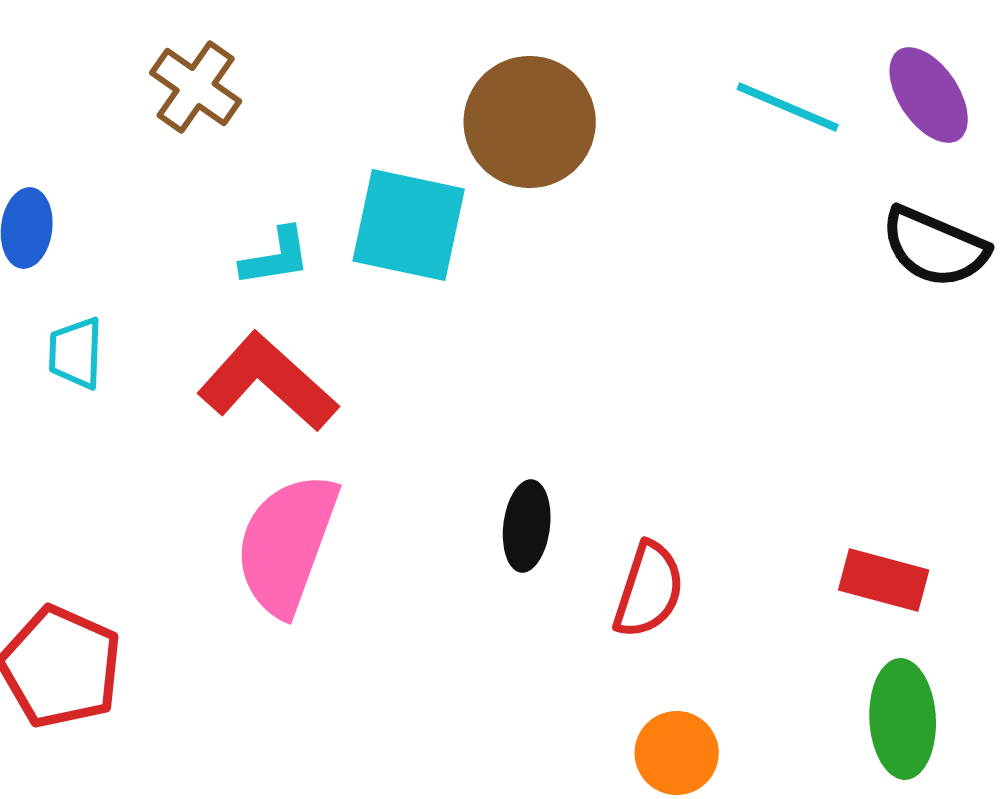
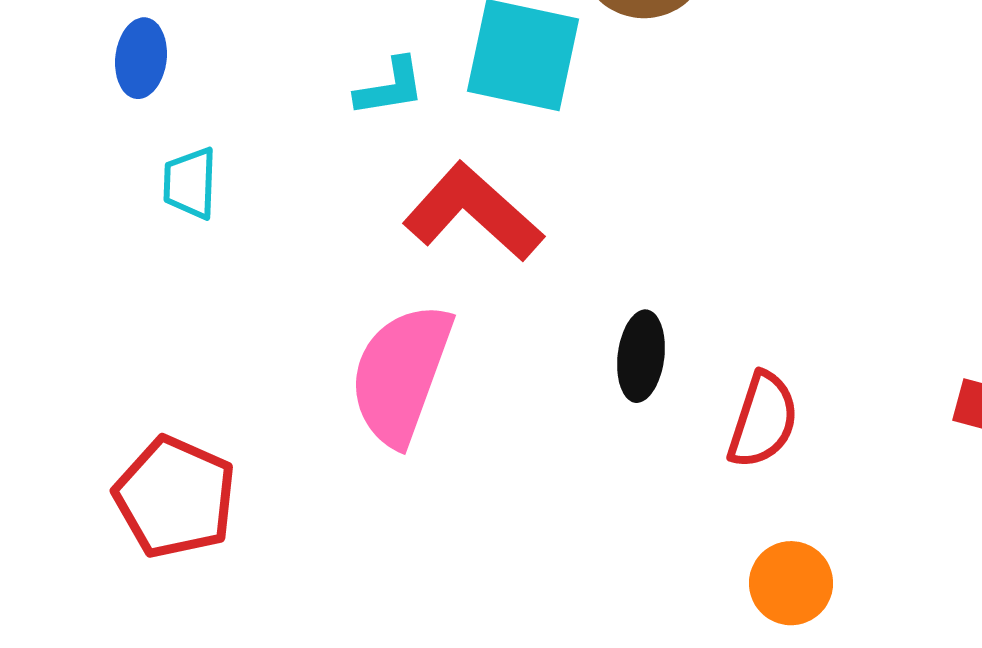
red L-shape: (268, 382) -> (473, 212), moved

